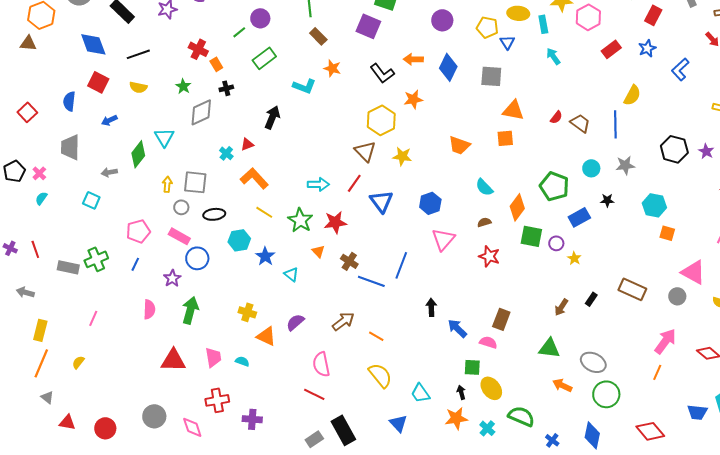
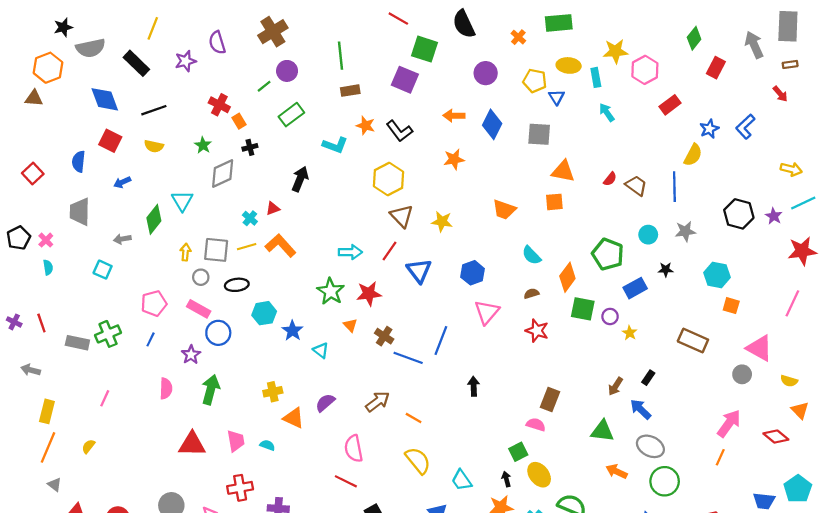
brown rectangle: (318, 36) -> (350, 91), turned -54
blue star: (647, 48) -> (709, 129), moved
black L-shape: (382, 73) -> (399, 131), moved
yellow hexagon: (381, 120) -> (388, 179), moved
cyan semicircle: (41, 198) -> (48, 267), turned 136
yellow line: (264, 212) -> (247, 247), moved, turned -48
brown rectangle: (632, 289) -> (693, 340), moved
yellow cross: (247, 312) -> (273, 392), turned -30
blue arrow: (457, 328) -> (641, 409), moved
green square: (472, 367) -> (518, 452), turned -30

